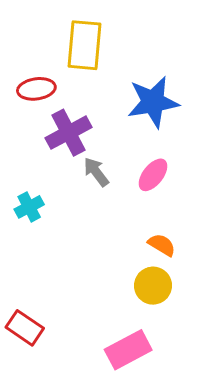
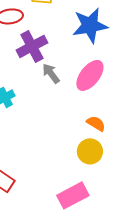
pink ellipse: (153, 175) -> (90, 75), size x1.4

